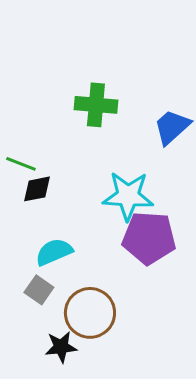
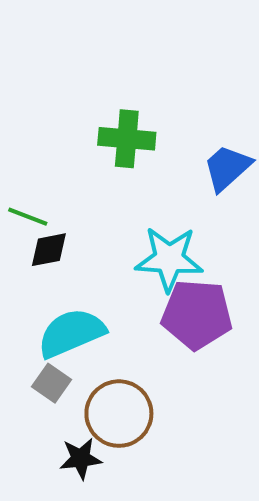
cyan semicircle: (54, 252) -> (71, 333), size x1.4

